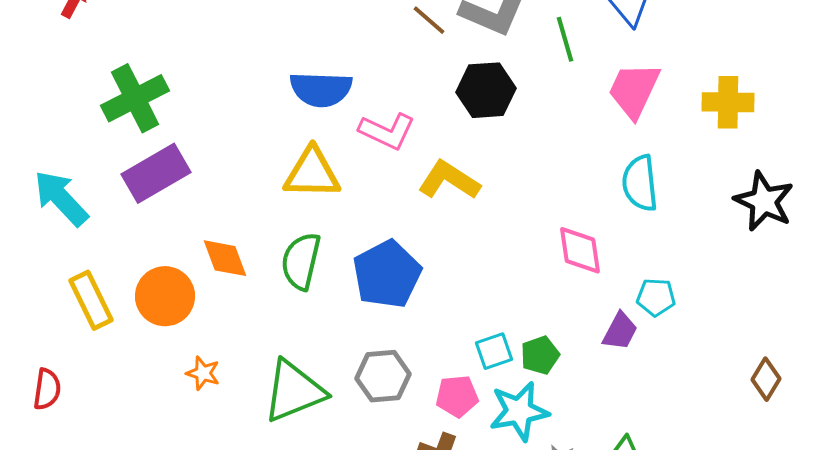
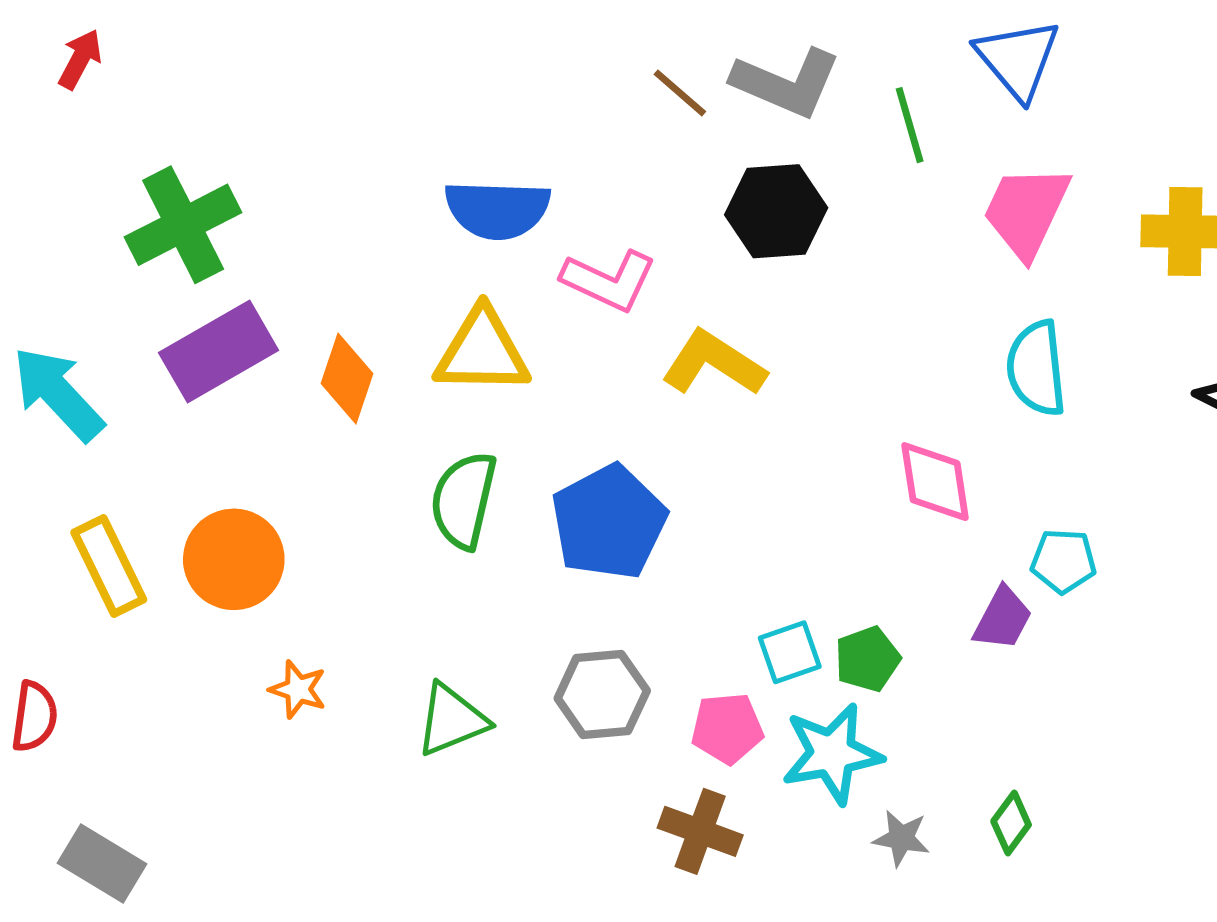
orange diamond: (225, 258) -> (347, 379), moved, turned 39
green triangle: (294, 391) -> (452, 720), size x0.7

